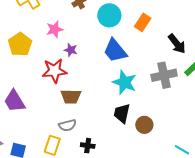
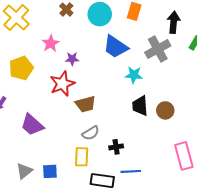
yellow pentagon: (20, 44) -> (21, 68), turned 30
black arrow: (177, 44) -> (174, 22), turned -120
gray cross: (164, 75) -> (158, 49), moved
cyan star: (125, 82) -> (134, 75), size x0.7

